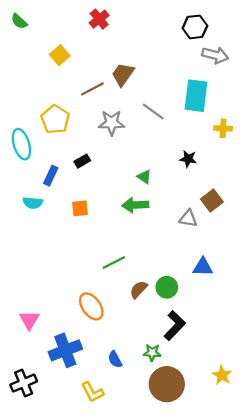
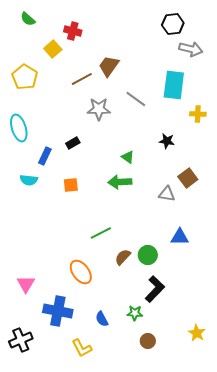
red cross: (99, 19) -> (73, 31), moved, turned -36
green semicircle: (19, 21) -> (28, 19), moved
yellow pentagon: (55, 119) -> (25, 77), moved
blue cross: (65, 350) -> (58, 311), turned 32
brown circle: (167, 384) -> (148, 341), size x0.5

